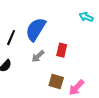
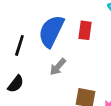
red rectangle: (62, 50) -> (85, 30), moved

